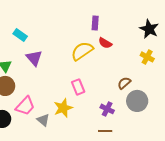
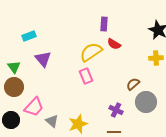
cyan rectangle: (20, 35) -> (29, 36), turned -56
yellow cross: (147, 57) -> (156, 58), turned -32
pink rectangle: (78, 87) -> (86, 76), moved
yellow star: (63, 108) -> (78, 124), moved

